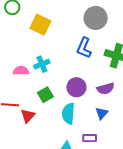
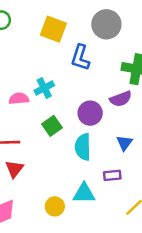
yellow square: (40, 25) -> (53, 29), moved
blue L-shape: (84, 48) -> (80, 58), moved
purple semicircle: (106, 89) -> (121, 99), moved
red triangle: (28, 116) -> (14, 169), moved

